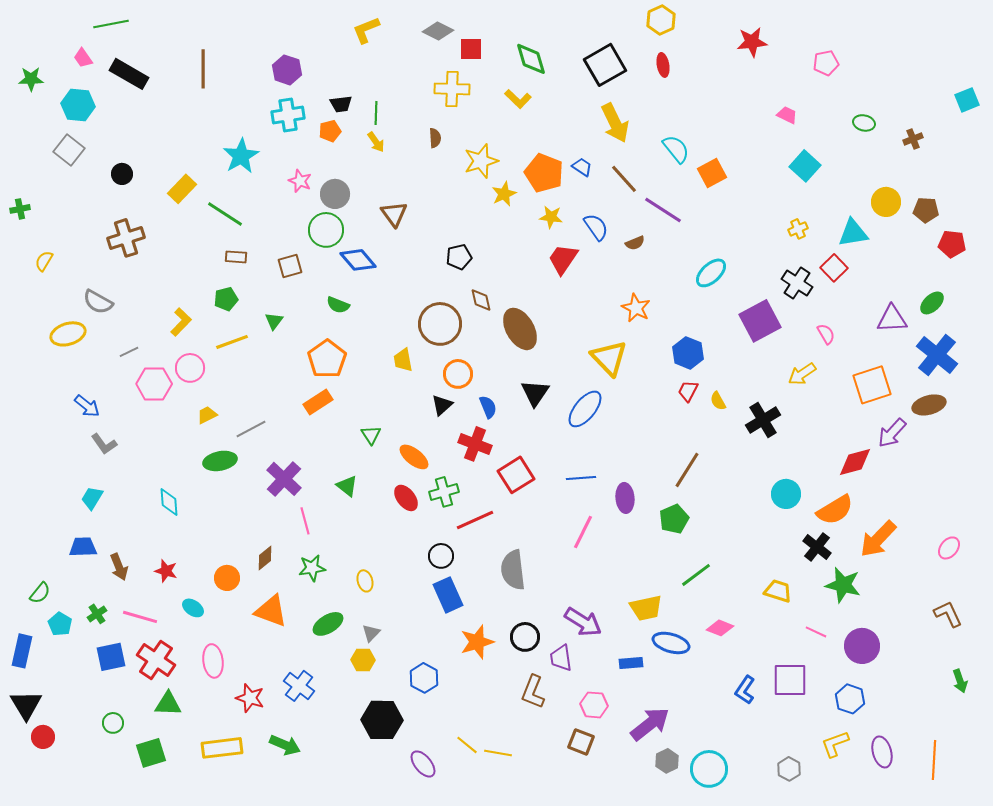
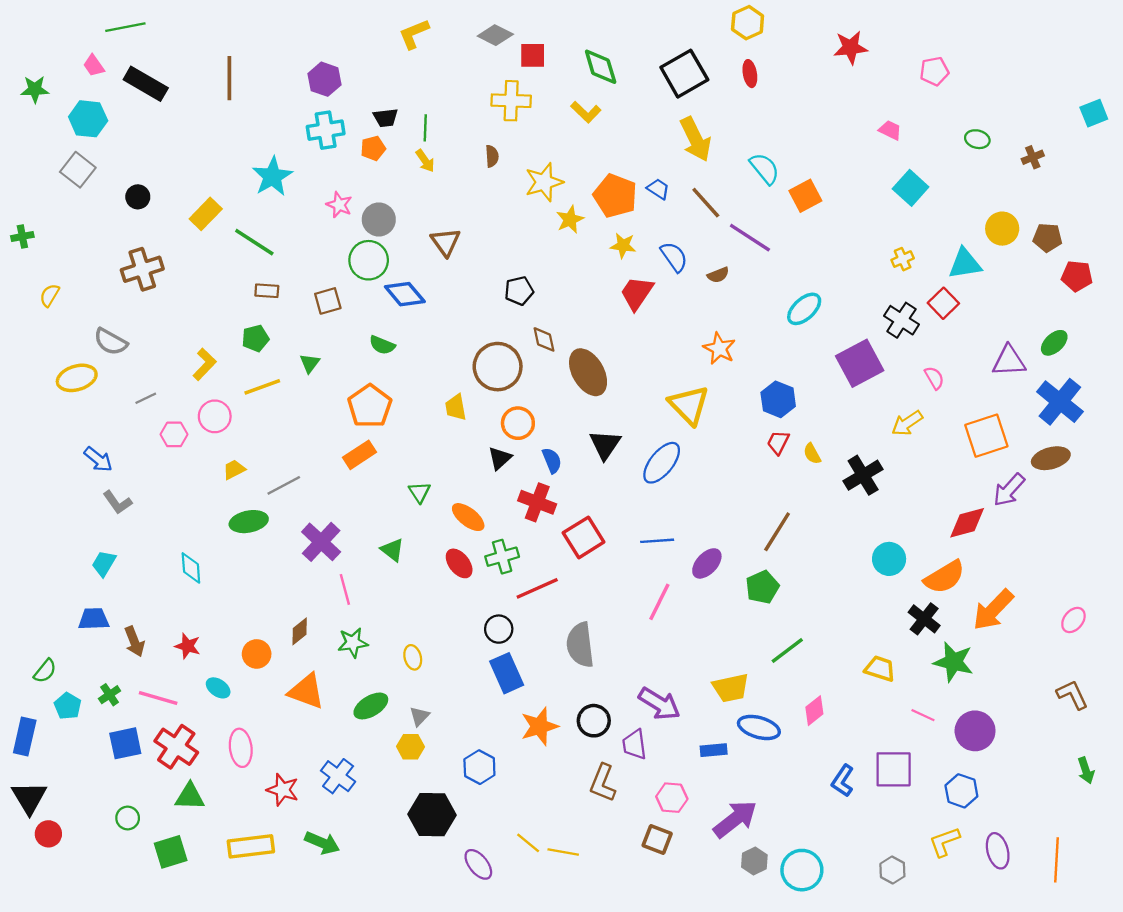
pink hexagon: (154, 384) -> (174, 434), size x0.7
purple ellipse: (625, 498) -> (707, 563), turned 48
pink diamond: (720, 628) -> (814, 711), turned -60

